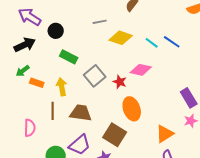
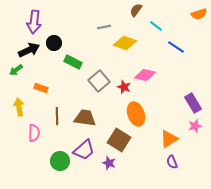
purple arrow: (30, 17) -> (34, 22), turned -115
black circle: (56, 31) -> (54, 43), moved
cyan line: (152, 43) -> (156, 26), moved
green arrow: (23, 71) -> (16, 70), moved
yellow arrow: (62, 87) -> (19, 107), moved

